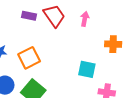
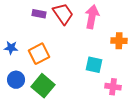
pink arrow: (85, 19) -> (92, 17), size x1.6

